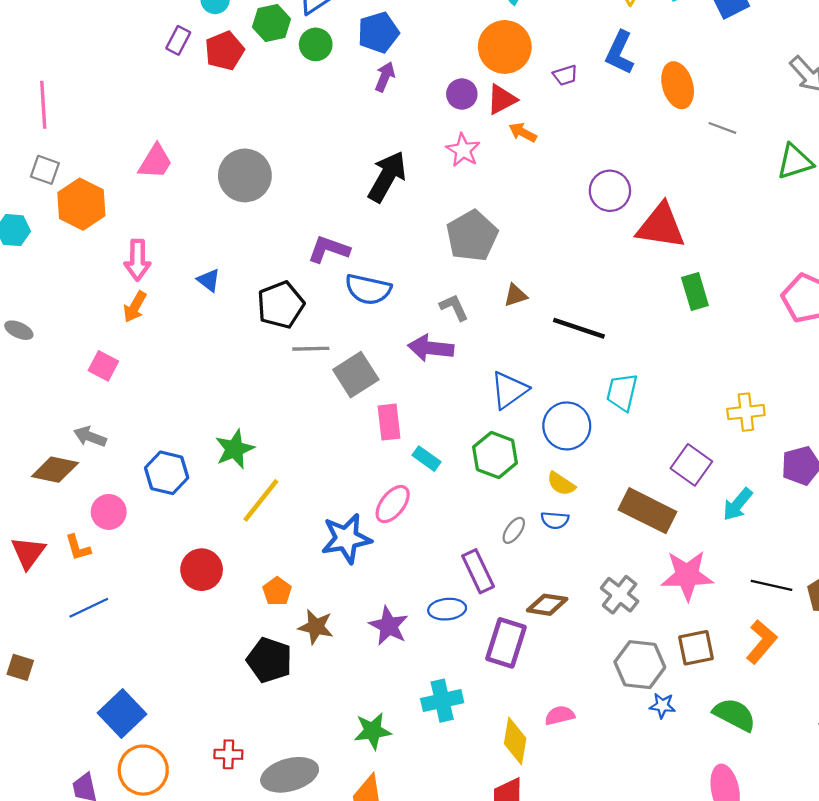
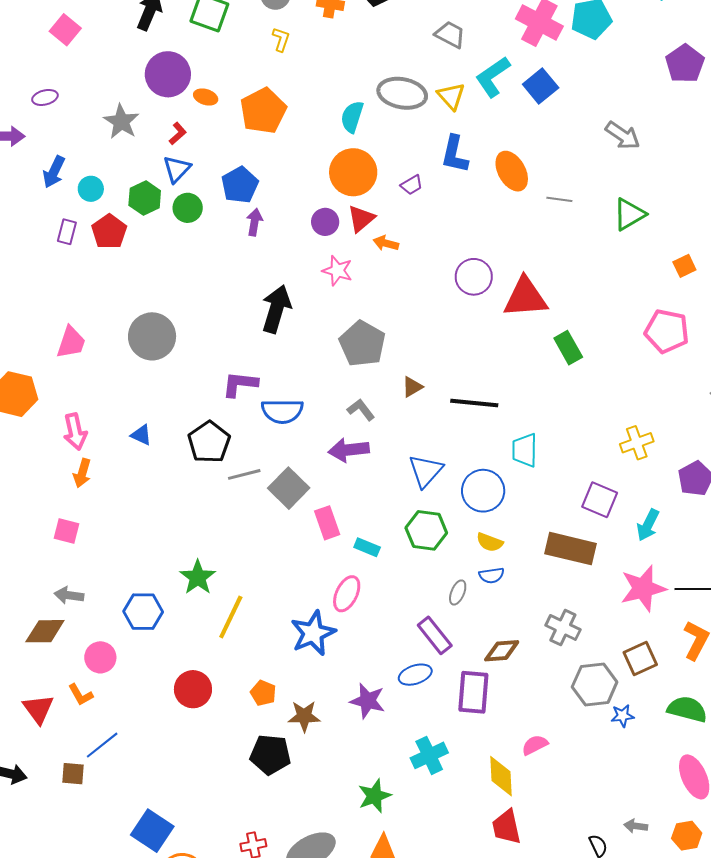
pink star: (687, 575) -> (643, 588), moved
brown square: (20, 667) -> (73, 774), moved

